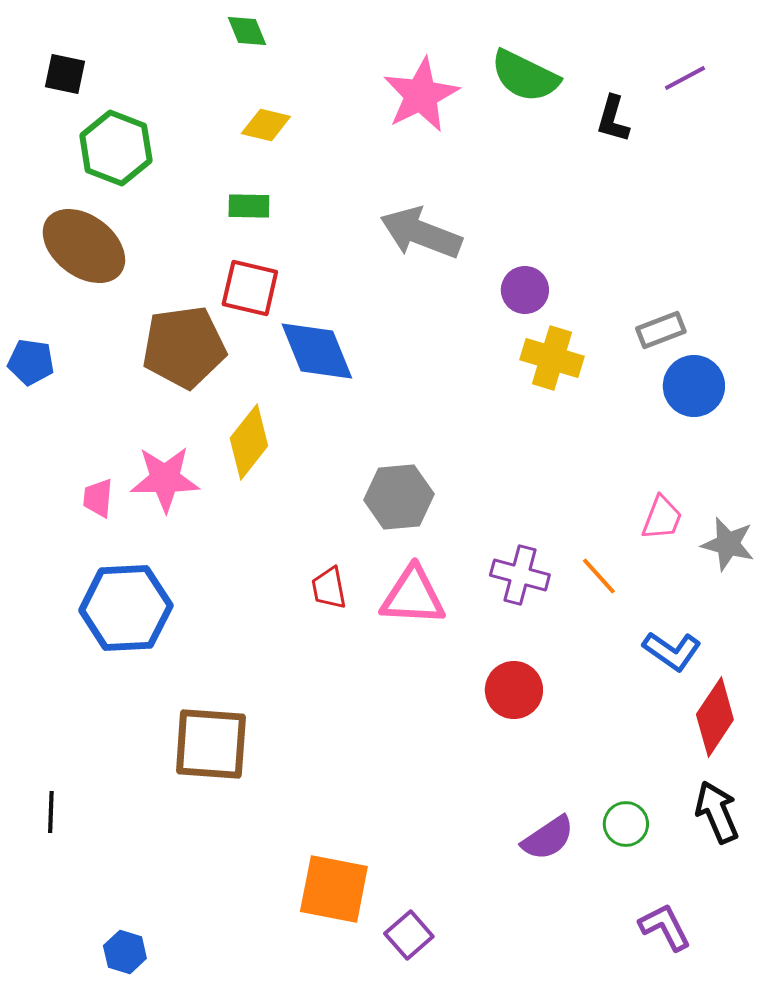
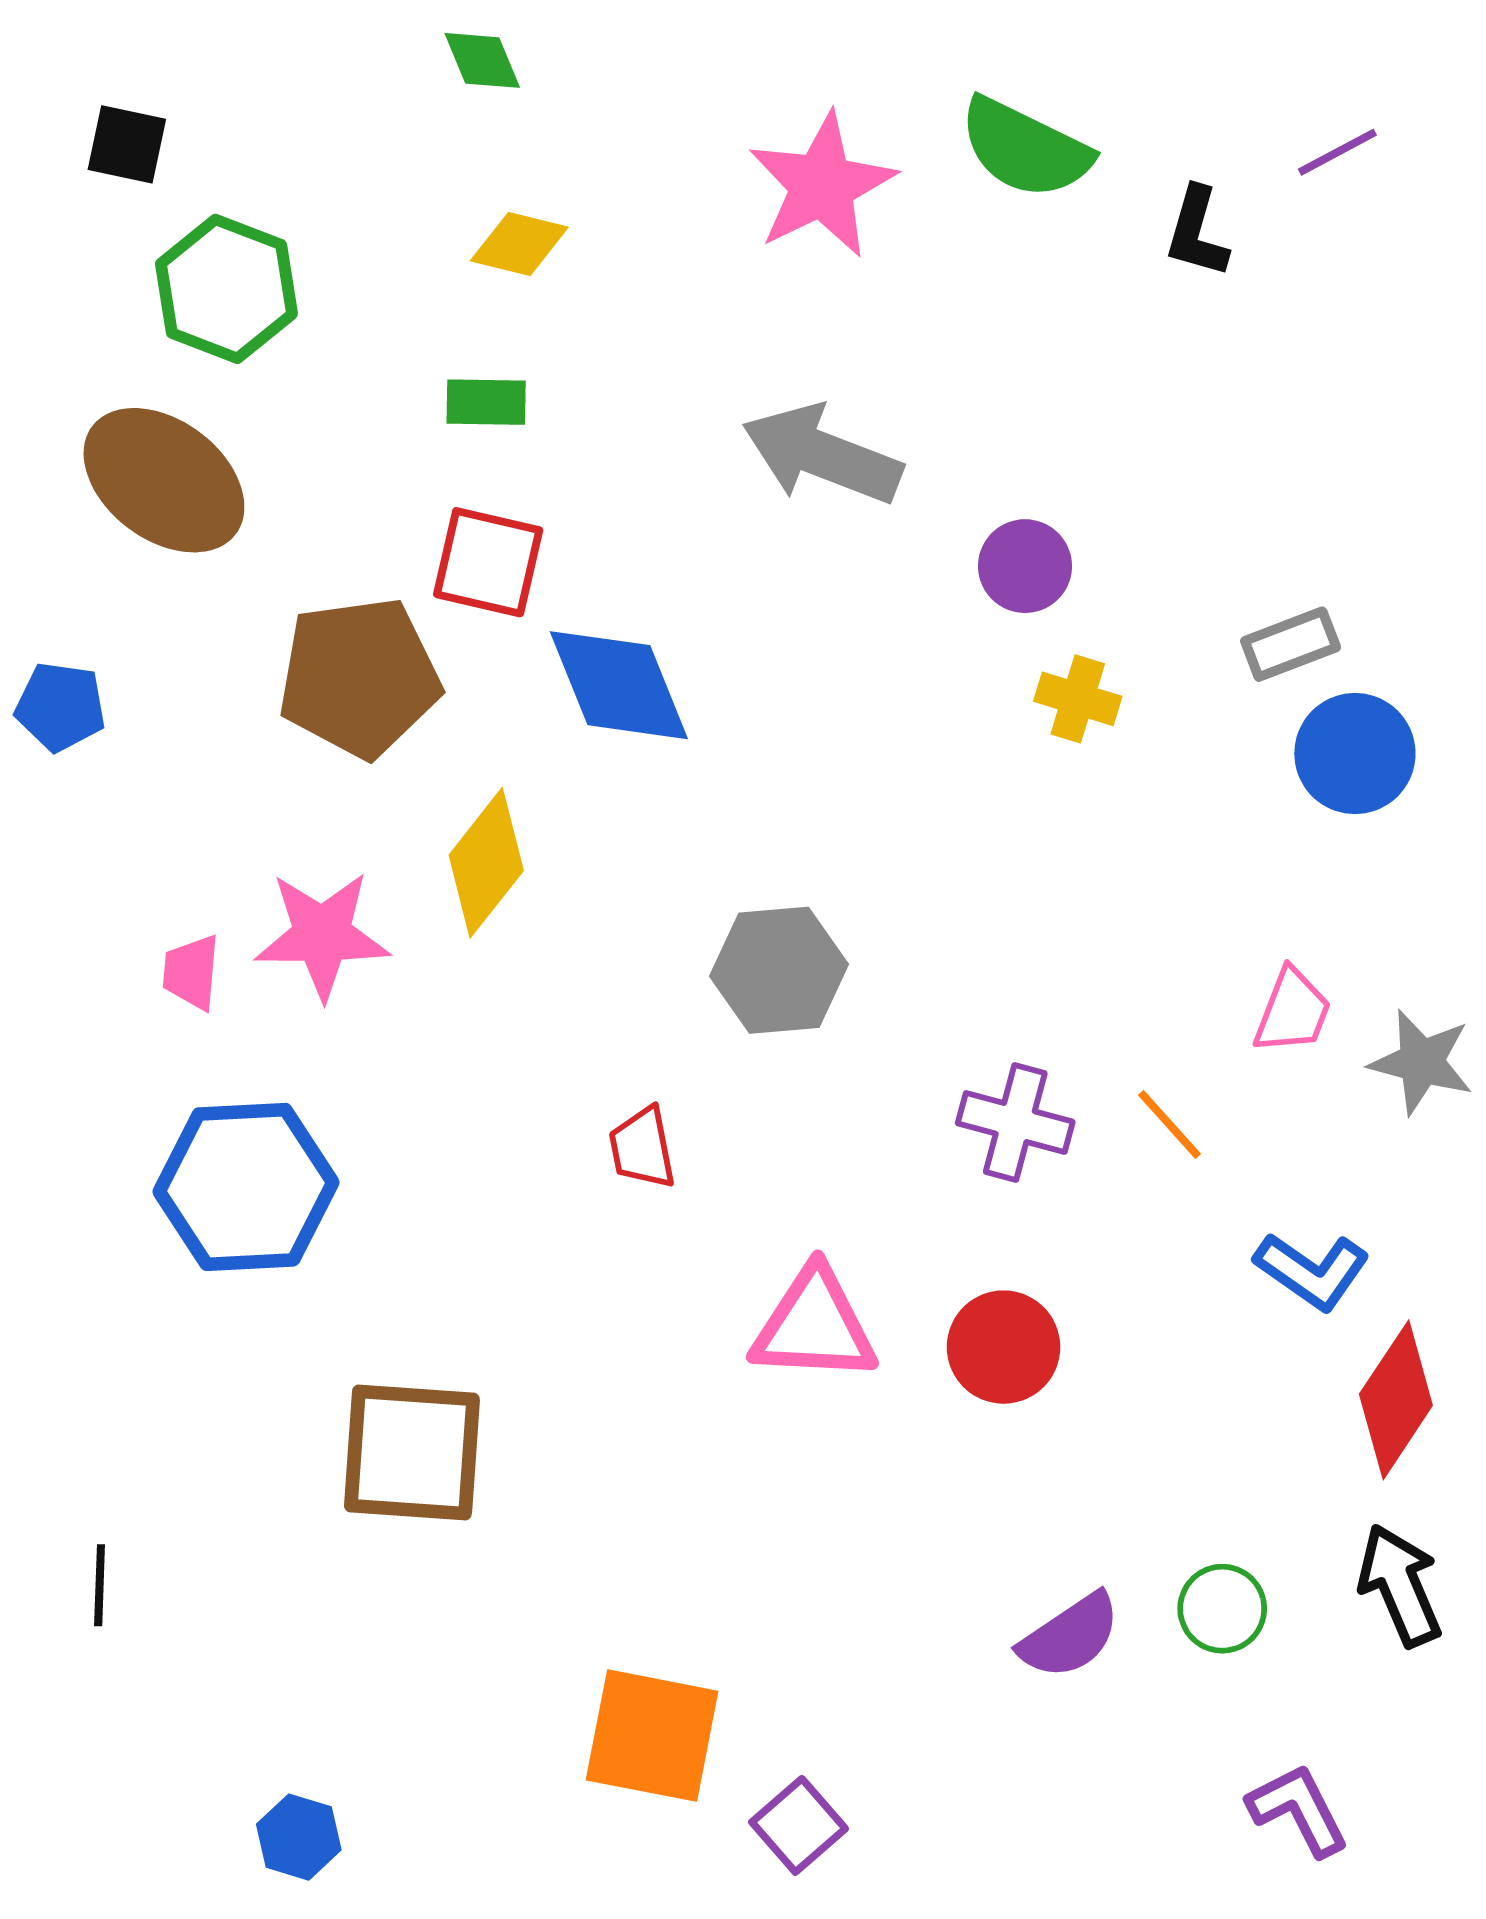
yellow cross: (552, 358) -> (1078, 699), size x0.7
pink triangle: (413, 596) -> (814, 1326), moved
blue hexagon: (125, 952) -> (299, 1837), moved

